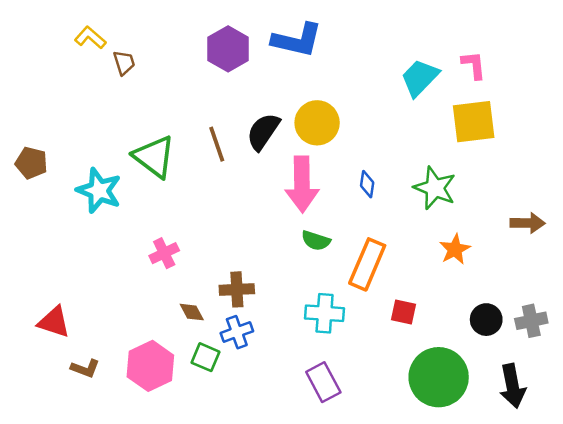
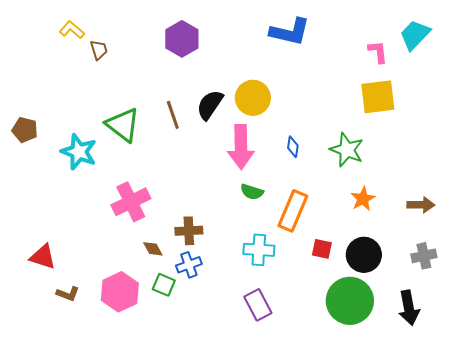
blue L-shape: (297, 40) -> (290, 32), moved
cyan trapezoid: (420, 78) -> (415, 35), moved
brown arrow: (528, 223) -> (421, 205), moved
pink cross: (164, 253) -> (131, 202), size x1.6
black circle: (486, 320) -> (364, 255), moved, size x1.4

